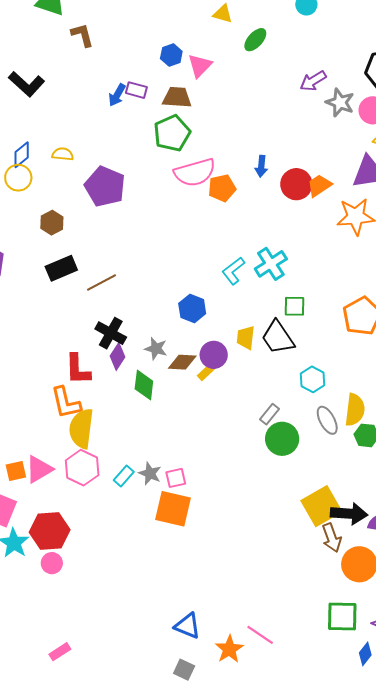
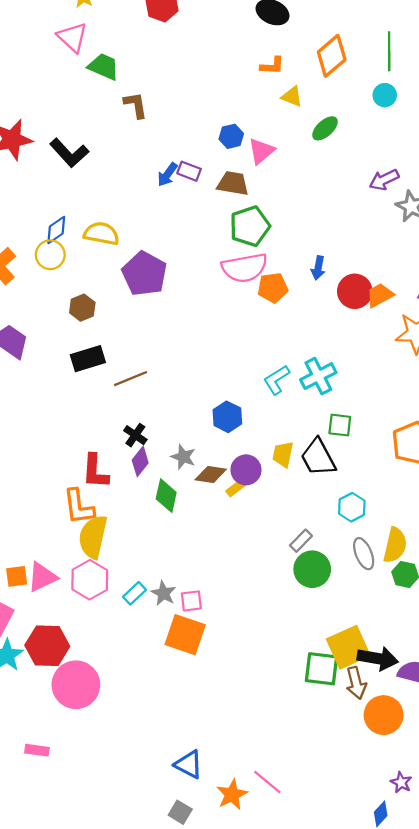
green pentagon: (172, 133) -> (250, 226), moved
yellow semicircle: (63, 154) -> (101, 234), size x1.5
black cross: (111, 333) -> (135, 435), size x0.7
pink circle: (52, 563) -> (76, 685), moved, size x2.0
green square: (342, 616) -> (321, 669), moved
pink rectangle: (60, 652) -> (37, 750), moved, turned 35

